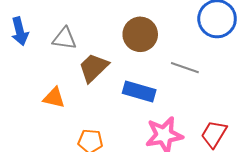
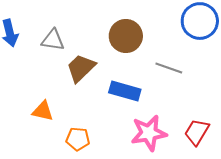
orange triangle: (54, 98) -> (43, 111), moved

